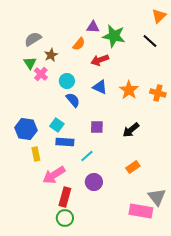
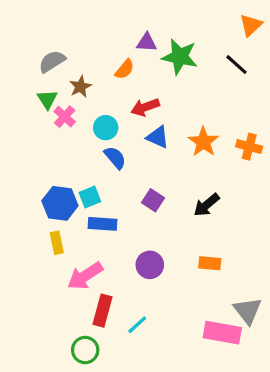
red arrow: (100, 60) -> (145, 107), moved
cyan square: (57, 125) -> (90, 197), turned 32
purple square: (97, 127) -> (153, 200), turned 32
blue hexagon: (26, 129) -> (60, 203), moved
cyan line: (87, 156) -> (137, 325), moved
orange rectangle: (133, 167) -> (210, 263), turned 40
purple circle: (94, 182) -> (150, 265), moved
green circle: (65, 218) -> (85, 350), moved

